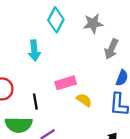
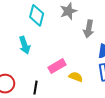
black line: (35, 102) -> (35, 88), turned 32

